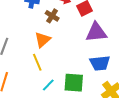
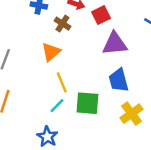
yellow line: (37, 62) -> (62, 82), moved
blue trapezoid: (100, 63) -> (119, 80), turned 80

